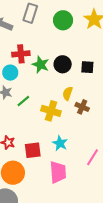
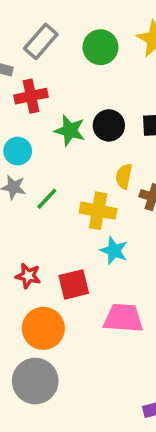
gray rectangle: (30, 13) -> (41, 41), turned 30
red cross: (21, 54) -> (31, 96), moved
cyan star: (60, 143) -> (114, 251), moved
pink trapezoid: (58, 172) -> (123, 318), turned -75

